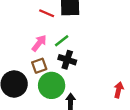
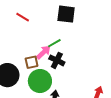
red line: (47, 13) -> (23, 17), moved
pink arrow: (39, 43) -> (44, 52), moved

